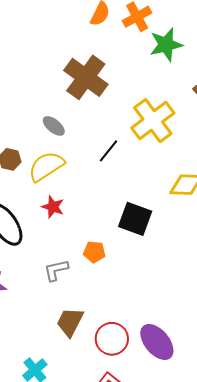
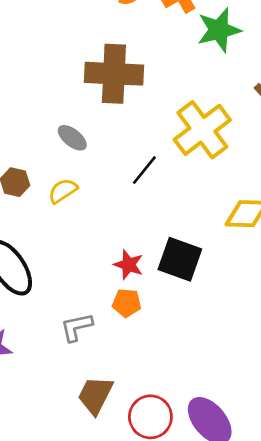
brown cross: (86, 77) -> (114, 74), turned -33
yellow semicircle: (46, 166) -> (63, 191), size x0.6
red star: (53, 207) -> (129, 265), moved

